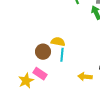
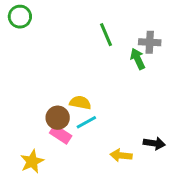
cyan line: (62, 55) -> (86, 122), turned 56
pink rectangle: (40, 74) -> (61, 134), moved

